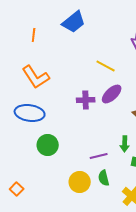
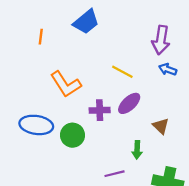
orange L-shape: (36, 77) -> (66, 84), moved
green arrow: (125, 144) -> (137, 150), moved
green circle: (48, 145) -> (73, 135), moved

